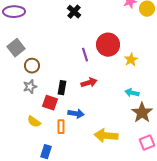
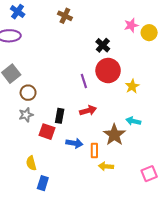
black cross: (74, 12) -> (103, 45), moved
brown star: (142, 113) -> (114, 135), moved
yellow semicircle: (34, 122) -> (31, 163), moved, turned 40
orange rectangle: (61, 127) -> (94, 151), moved
yellow arrow: (106, 136) -> (106, 166), size x0.6

